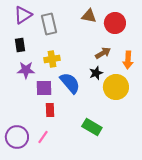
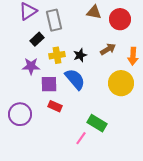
black rectangle: (20, 45) -> (37, 39), moved, turned 56
black star: (96, 73) -> (80, 55), moved
red rectangle: (50, 110) -> (55, 106), turned -64
purple circle: (17, 137) -> (20, 114), moved
pink line: (43, 137) -> (81, 138), moved

